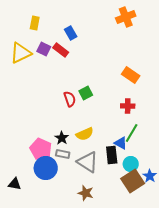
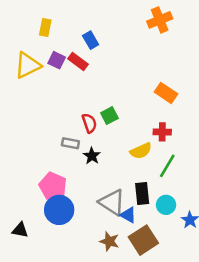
yellow semicircle: (85, 134) -> (141, 151), moved
black star: (62, 138) -> (92, 156), moved
blue triangle: (121, 143) -> (128, 215), moved
gray rectangle: (63, 154) -> (70, 143), moved
brown square: (133, 181) -> (143, 240), moved

